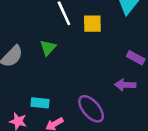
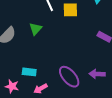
purple arrow: (125, 85) -> (97, 74), moved

